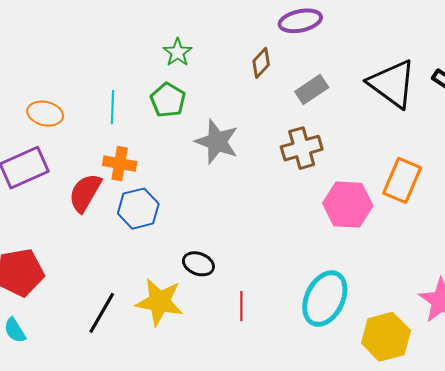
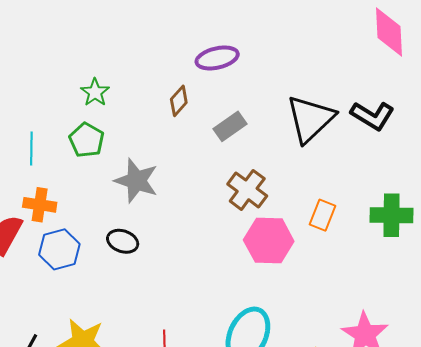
black triangle: (392, 84) -> (310, 119), turned 42
brown cross: (302, 148) -> (247, 190), moved, turned -36
orange rectangle: (402, 180) -> (322, 215), size x0.7
black ellipse: (198, 264) -> (123, 241), moved

